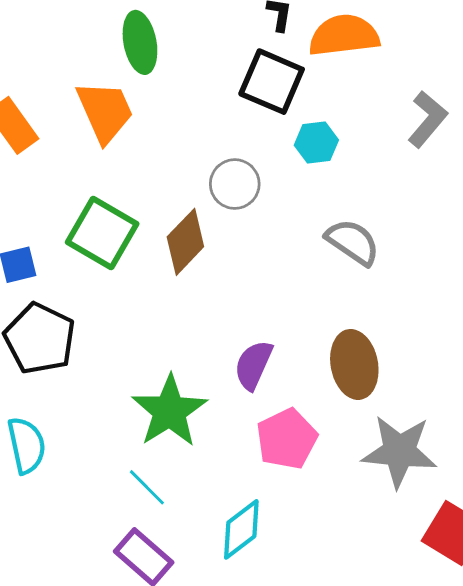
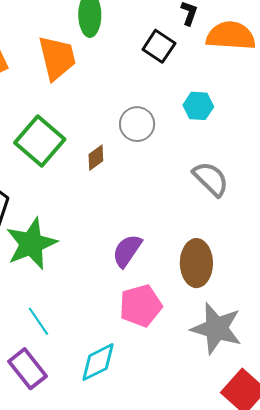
black square: (272, 82) -> (159, 46), moved, size x0.7
brown diamond: (185, 242) -> (96, 158), size x0.6
green star: (170, 411) -> (31, 244), moved

